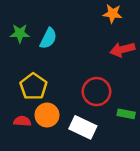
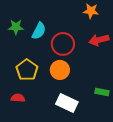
red circle: (96, 92) -> (63, 44), moved
orange circle: (47, 115) -> (60, 70), moved

